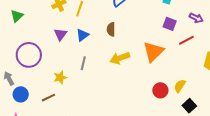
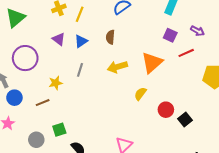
green triangle: (17, 16) -> (15, 18), size x1.5
purple triangle: (60, 34) -> (59, 39), turned -32
yellow semicircle: (180, 86) -> (140, 94), moved
red circle: (160, 90) -> (166, 110), moved

